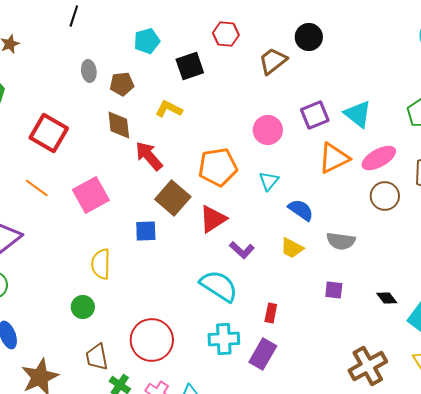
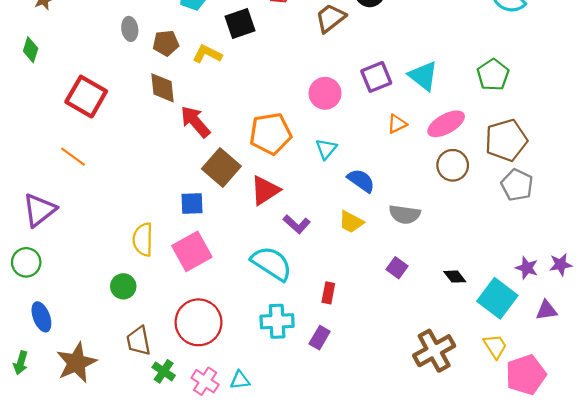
yellow L-shape: (169, 109) -> (207, 54), moved
orange triangle: (334, 158) -> (397, 124), size x0.6
pink square: (91, 195) -> (192, 251), moved
purple square: (334, 290) -> (397, 268), turned 30
purple rectangle: (263, 354) -> (320, 338), size x0.7

